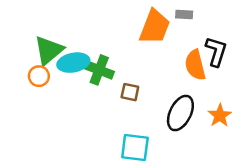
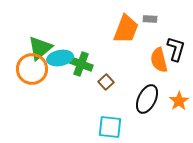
orange circle: (39, 76) -> (32, 69), size x1.8
brown square: (130, 92) -> (106, 82), turned 35

